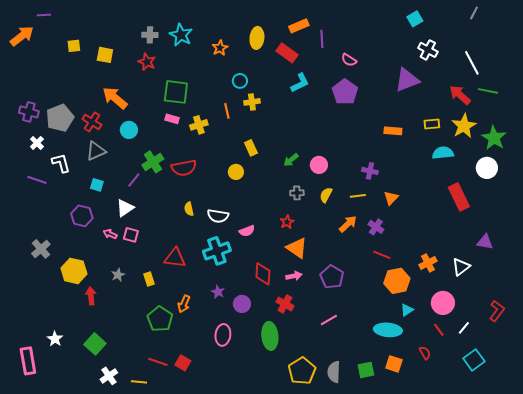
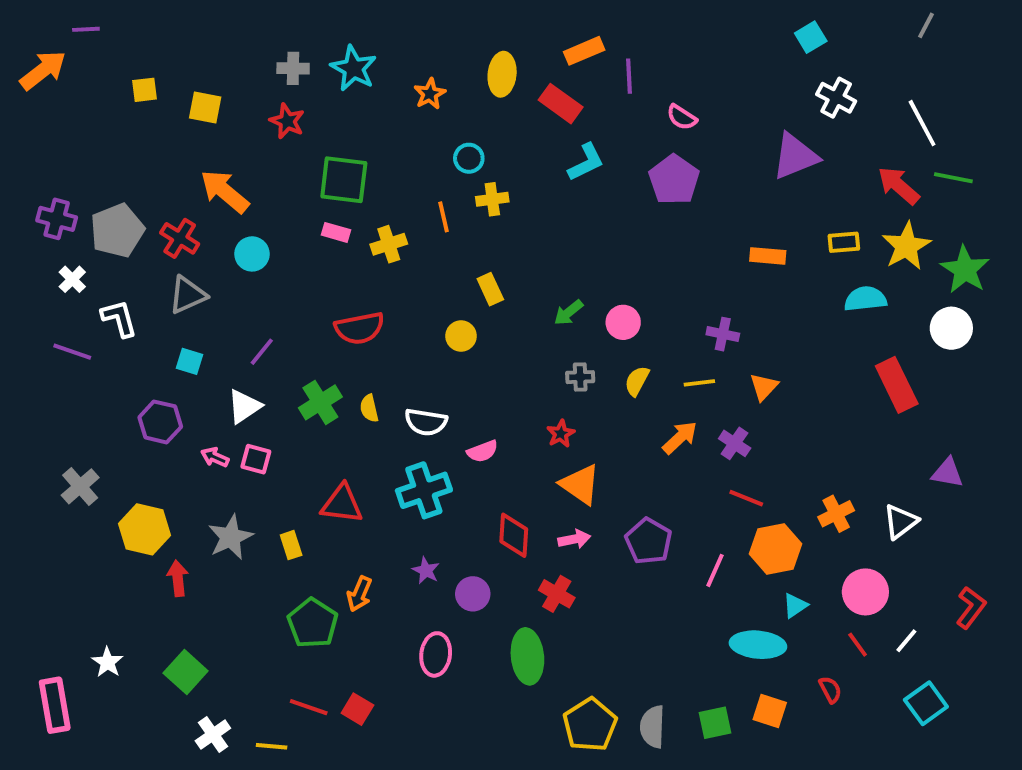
green cross: (153, 162) -> (320, 402), moved
gray star: (118, 275) -> (231, 537), size x1.6
pink line: (329, 320) -> (715, 570), moved, turned -36

